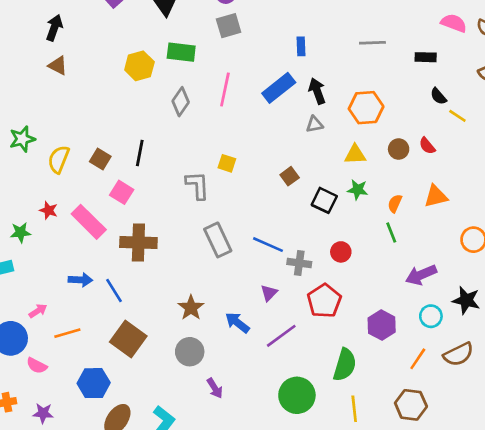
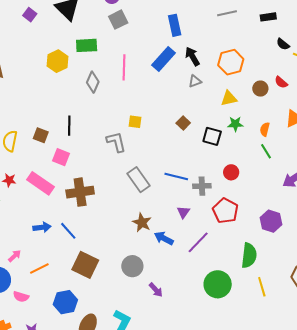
blue rectangle: (301, 46) -> (175, 25), size x1.5
brown star: (191, 308) -> (142, 223), moved

